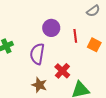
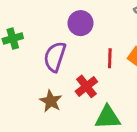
red line: (75, 36) -> (110, 58), moved

